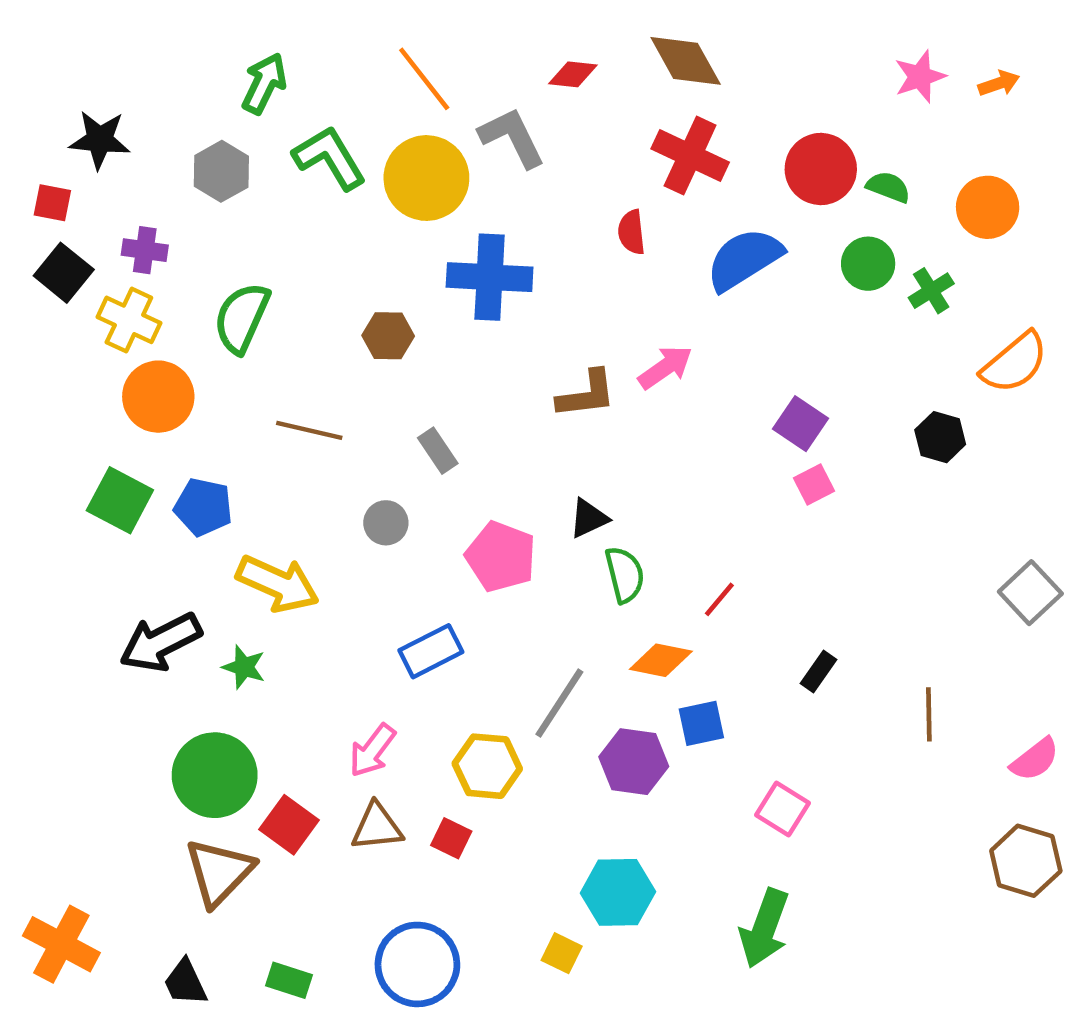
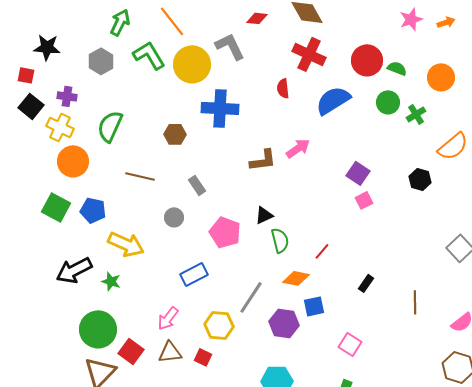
orange line: (424, 79) -> (172, 21), moved

